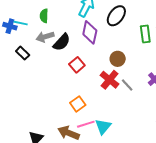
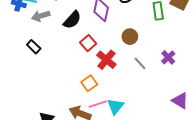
gray arrow: (45, 37) -> (41, 16), moved
black rectangle: (23, 53) -> (34, 47), moved
red cross: (110, 80) -> (106, 60), moved

